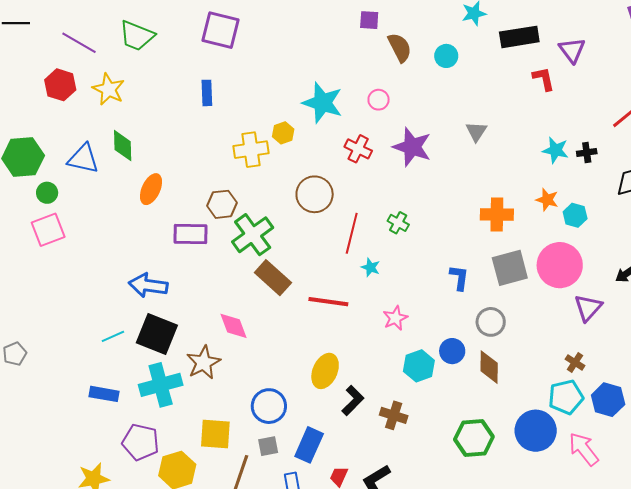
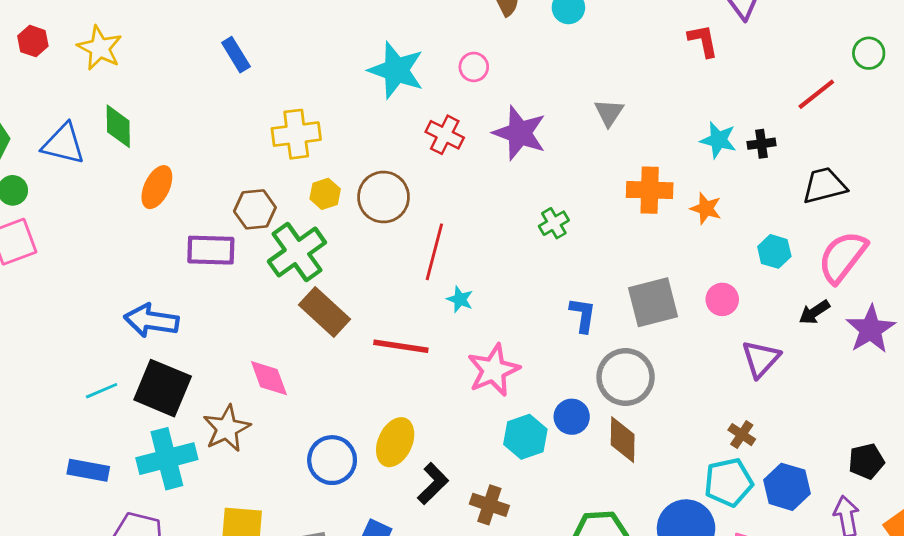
red hexagon: (60, 85) -> (33, 41), size x0.7
blue rectangle: (207, 93) -> (236, 55), turned -30
yellow hexagon: (283, 133) -> (325, 194), moved
orange cross: (497, 214) -> (650, 190), moved
cyan hexagon: (575, 215) -> (774, 251), moved
green cross: (398, 223) -> (554, 223), moved, turned 30
pink circle: (560, 265) -> (722, 299), size x0.5
pink star: (395, 318) -> (493, 370), size x1.5
gray circle: (491, 322) -> (626, 377), size x1.4
blue circle: (269, 406) -> (332, 460), moved

